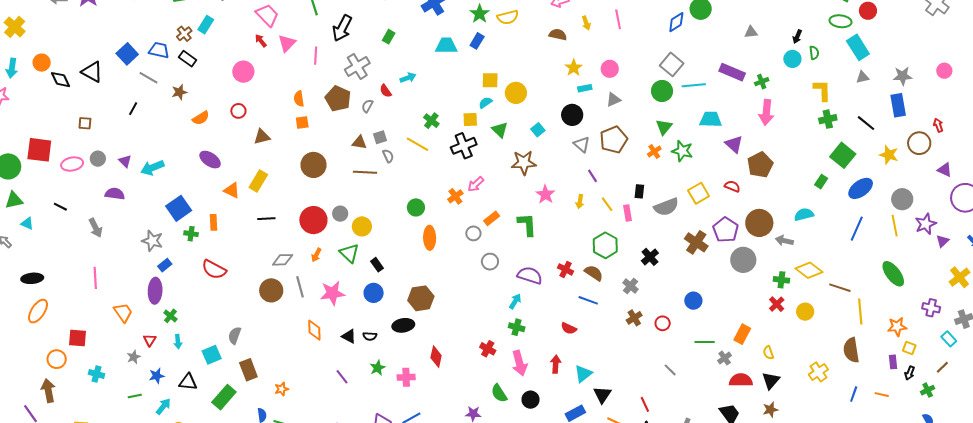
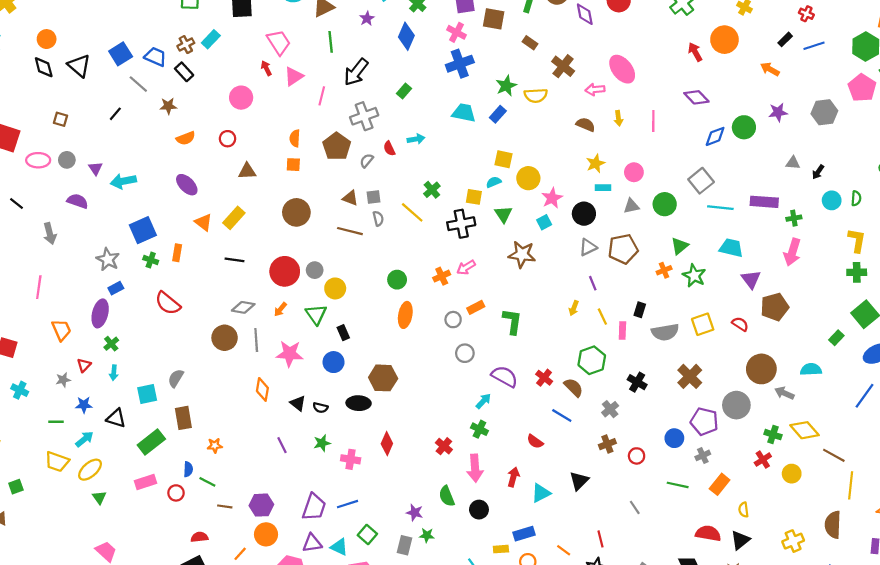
black arrow: (797, 37) -> (818, 172), moved
orange circle: (42, 63) -> (47, 39), moved
purple rectangle: (732, 72) -> (764, 202), turned -30
green circle: (662, 91) -> (665, 204), moved
gray triangle: (582, 144) -> (588, 247), turned 42
pink star: (545, 194) -> (552, 198), moved
purple pentagon: (726, 230) -> (704, 421), moved, turned -30
black cross: (650, 257) -> (637, 382), turned -30
gray cross: (725, 358) -> (703, 455), moved
black triangle: (602, 395) -> (579, 481), moved

